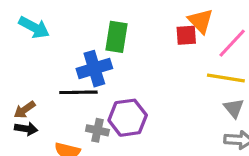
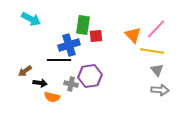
orange triangle: (200, 21) -> (133, 35), moved
red square: (186, 35) -> (96, 36), moved
black arrow: (26, 129) -> (40, 83), moved

